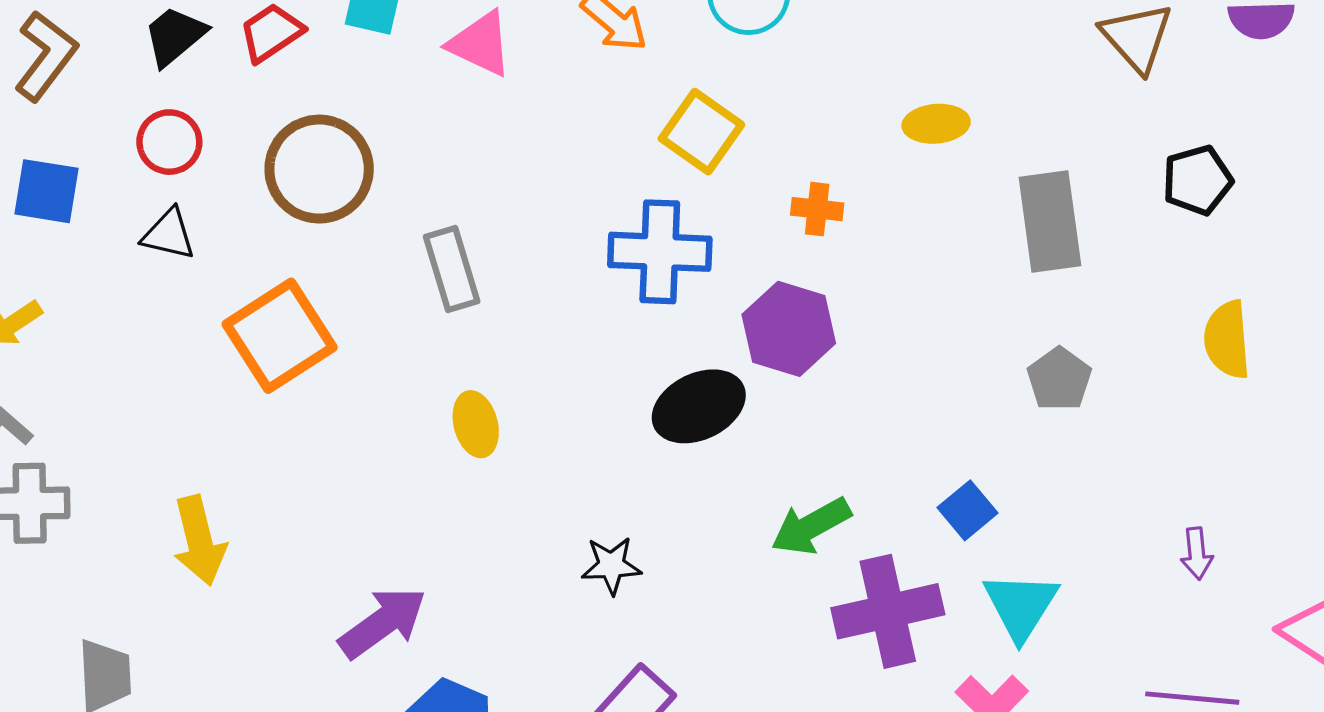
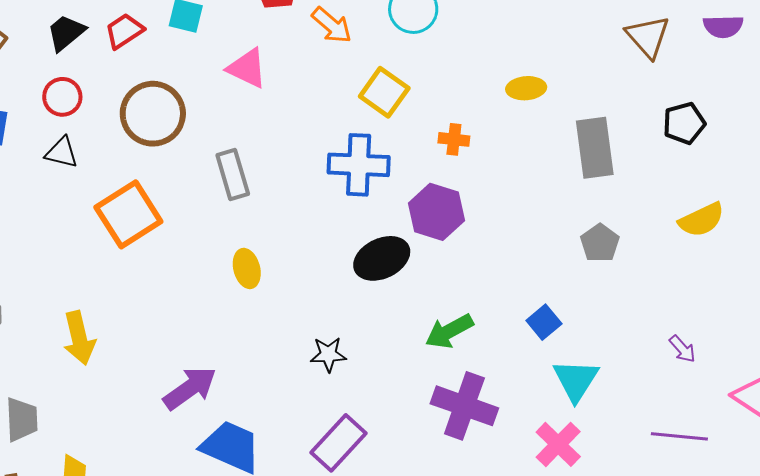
pink triangle: (480, 44) -> (247, 68), moved
yellow semicircle: (1227, 340) -> (702, 220), turned -111
purple arrow: (1197, 553) -> (682, 349), turned -36
purple cross: (888, 611) -> (464, 406), moved, turned 32

